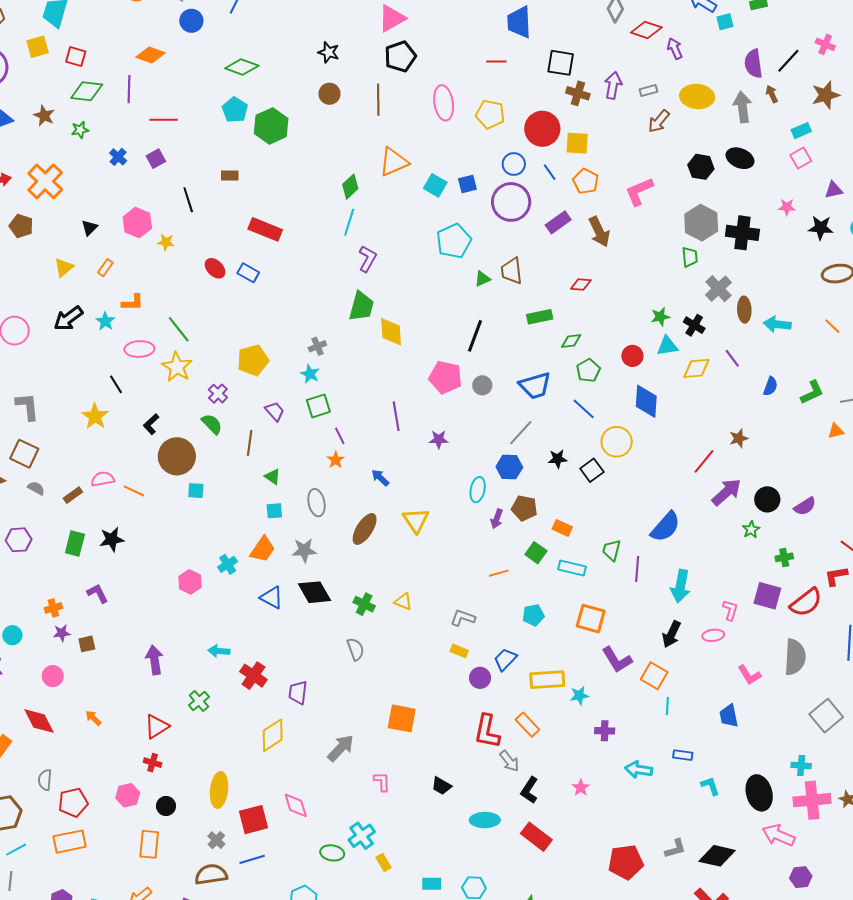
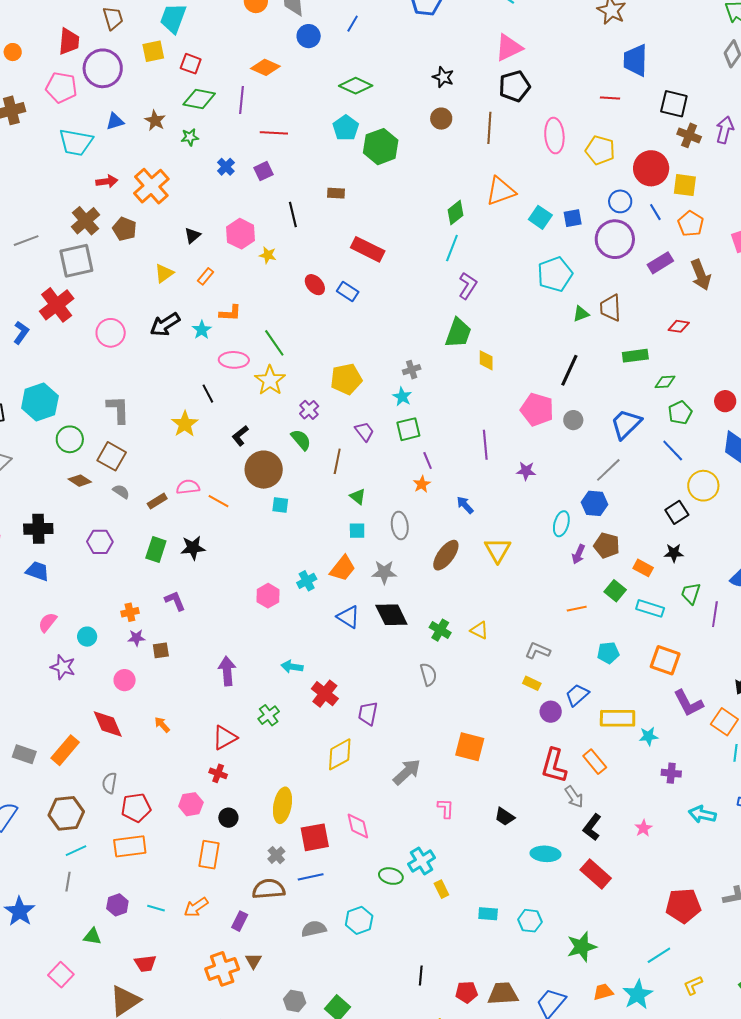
yellow diamond: (391, 332) -> (486, 360), size x0.7
blue trapezoid: (535, 386) -> (626, 424), turned 148
black star: (558, 459) -> (674, 553), moved

